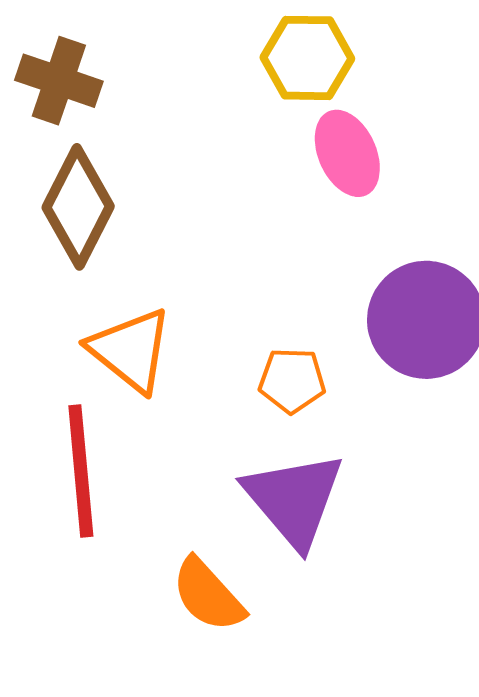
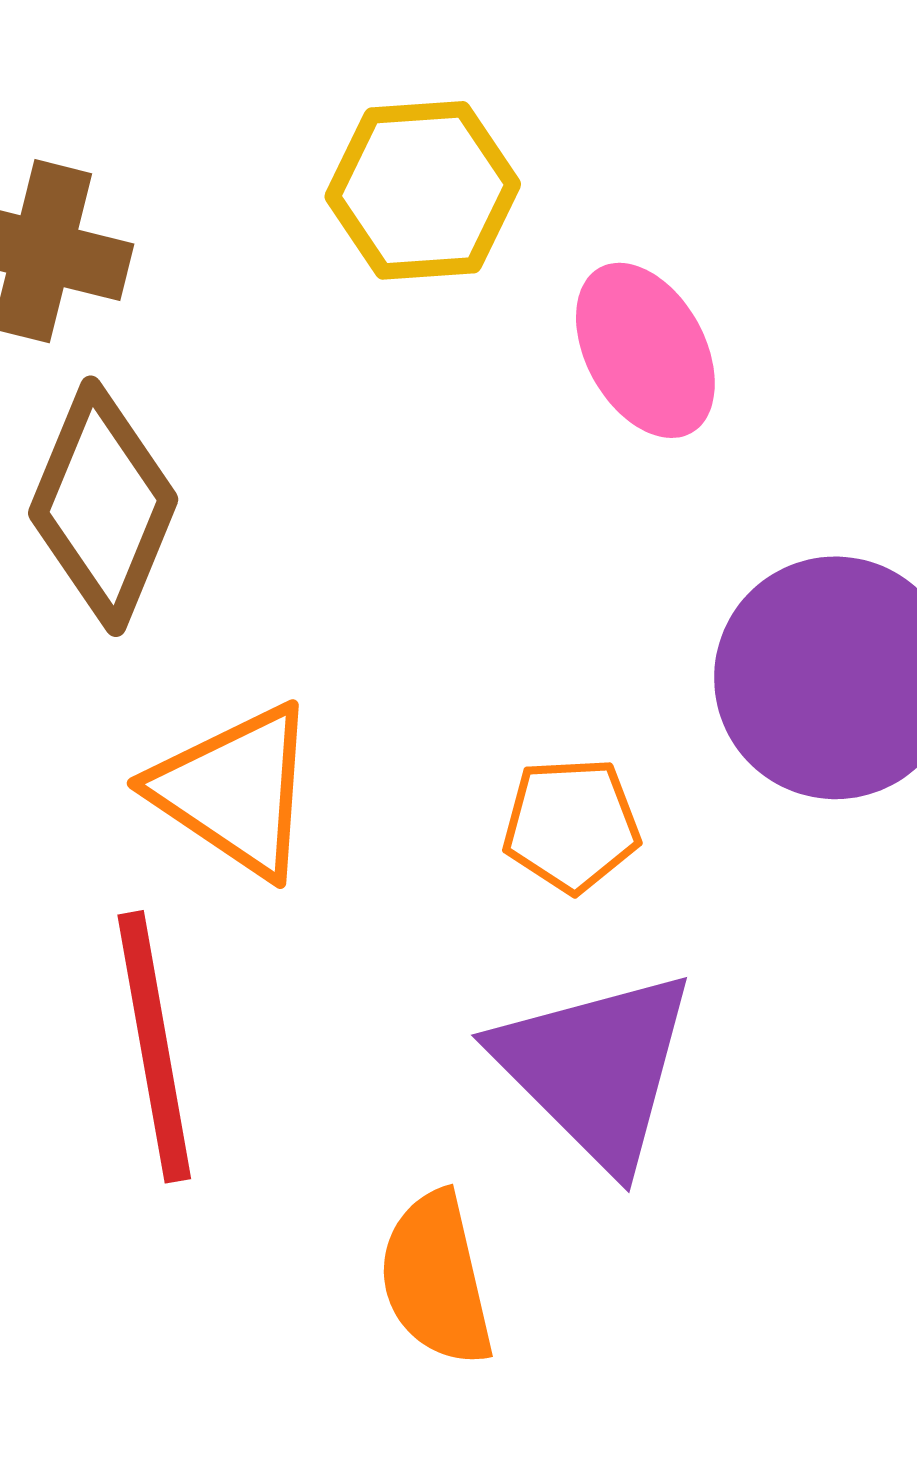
yellow hexagon: (307, 58) -> (423, 190), moved
orange semicircle: (208, 595) -> (436, 1279), turned 34

